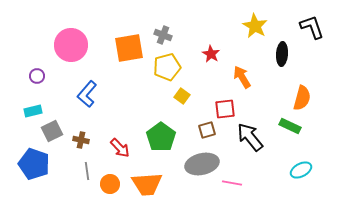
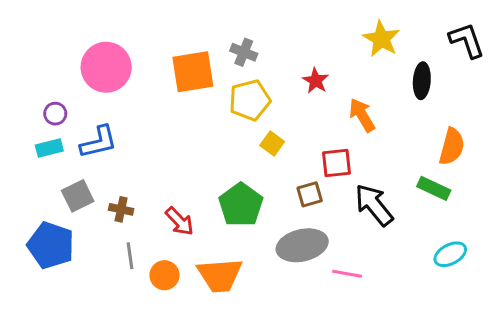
blue L-shape: (87, 94) -> (99, 142), moved, turned -144
cyan rectangle: (33, 111) -> (49, 148), moved

